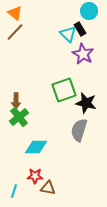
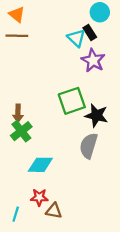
brown line: (15, 32) -> (17, 36), turned 48

